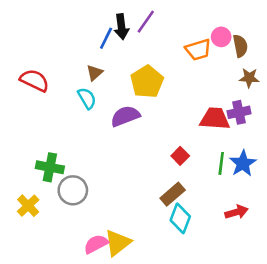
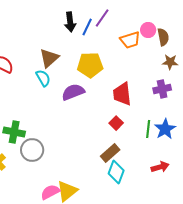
purple line: (146, 22) -> (102, 18), moved
blue line: (106, 38) -> (87, 27), moved
brown triangle: (95, 73) -> (49, 58), size x1.5
yellow pentagon: (147, 82) -> (90, 65), turned 30
red trapezoid: (215, 119) -> (122, 94), moved, turned -100

